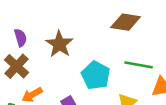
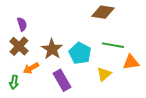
brown star: (59, 44) -> (52, 49), moved

